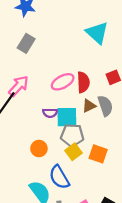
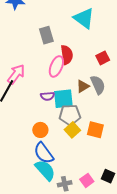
gray rectangle: (26, 43) -> (46, 35), moved, turned -42
pink ellipse: (63, 82) -> (56, 66), turned -35
red semicircle: (83, 82) -> (67, 55), moved
blue semicircle: (59, 177) -> (44, 153), moved

